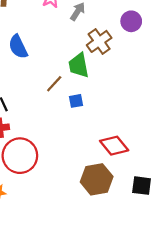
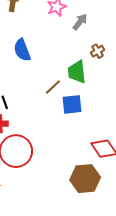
brown cross: (99, 41) -> (98, 51), size x0.6
blue square: (76, 101) -> (72, 104), size x1.5

